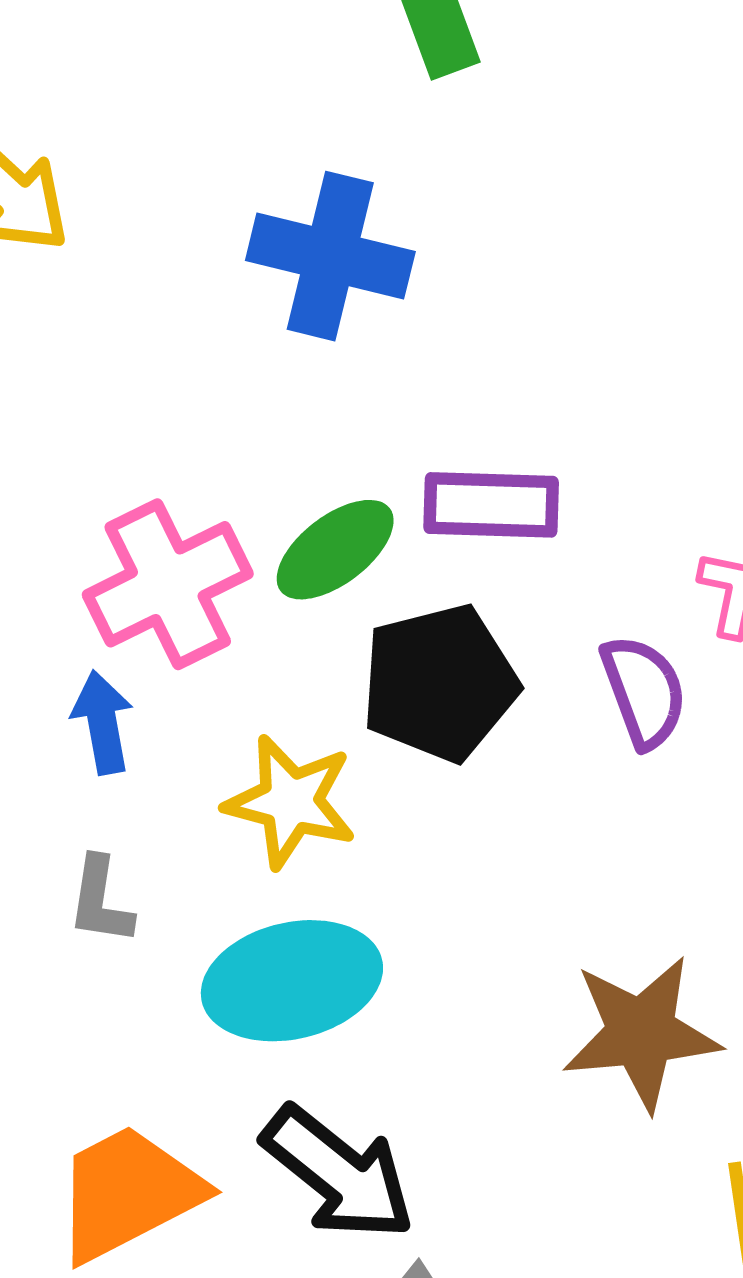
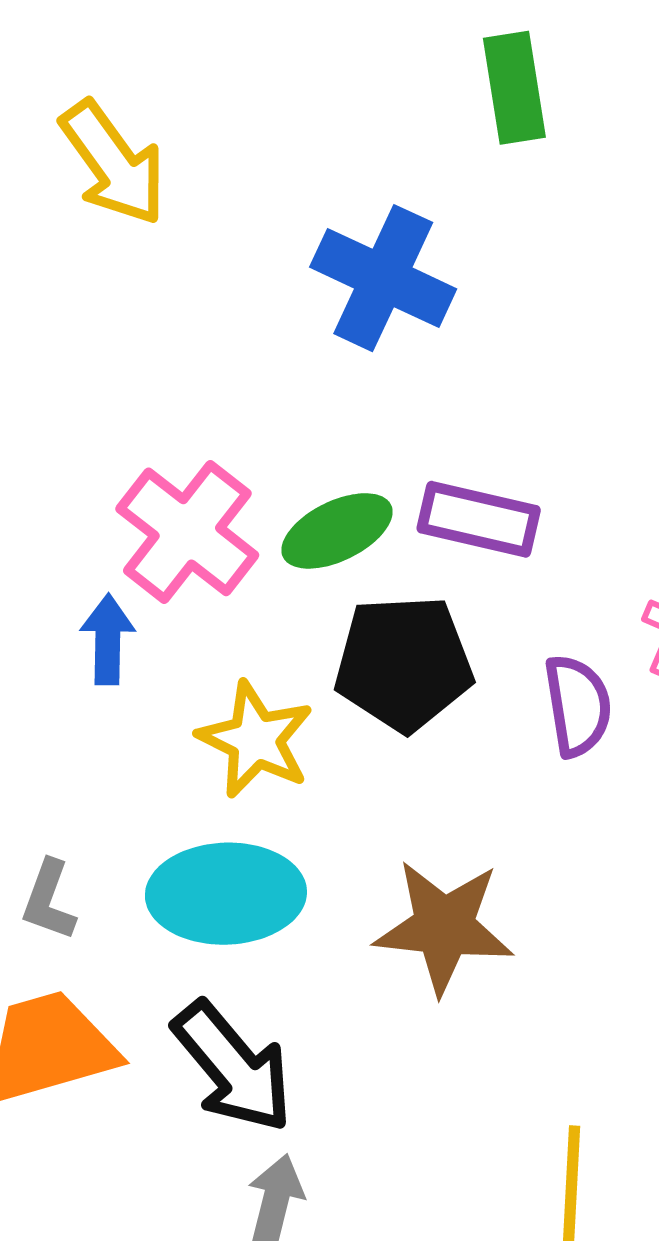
pink cross: (168, 584) -> (187, 532), turned -37
gray L-shape: (100, 901) -> (49, 900), moved
brown star: (641, 1033) -> (444, 927), moved

